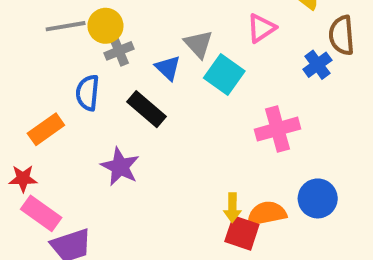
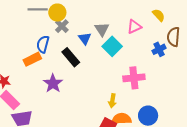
gray cross: (119, 51) -> (62, 26), turned -32
orange rectangle: (46, 129) -> (32, 59), moved
yellow arrow: (232, 208) -> (112, 101), moved

